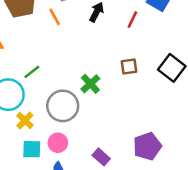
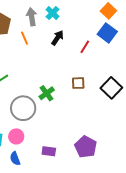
purple pentagon: (147, 146) -> (86, 147), turned -30
purple rectangle: (101, 157) -> (49, 151), turned -40

